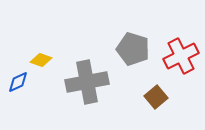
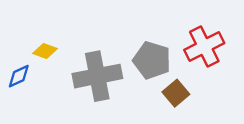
gray pentagon: (133, 49) -> (152, 60), moved

